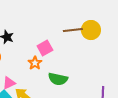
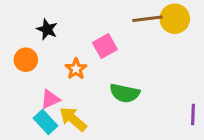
orange star: (35, 63) -> (76, 69), moved

